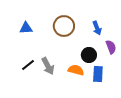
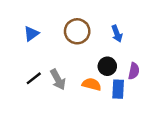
blue triangle: (26, 28) -> (31, 34), turned -32
purple semicircle: (111, 47) -> (134, 71), moved, turned 32

